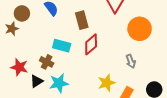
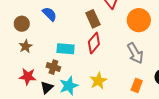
brown rectangle: (82, 20) -> (93, 19), moved
brown star: (12, 29) -> (26, 46), moved
gray arrow: (131, 61) -> (135, 53), size x1.5
yellow star: (107, 83) -> (98, 81), moved

